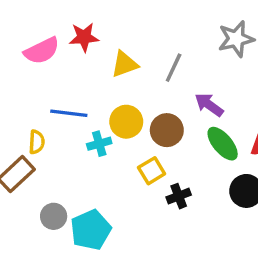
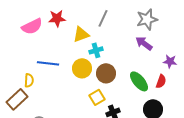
gray line: (174, 68) -> (103, 18), moved
purple arrow: (209, 105) -> (144, 43), moved
cyan cross: (99, 144) -> (96, 50), moved

